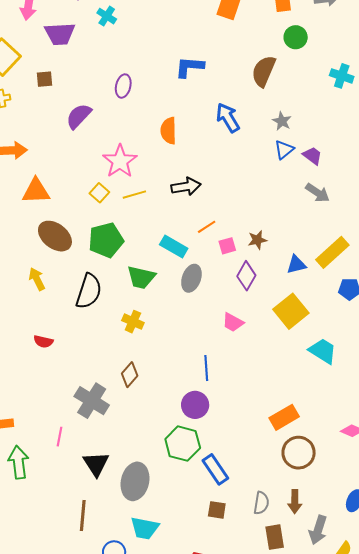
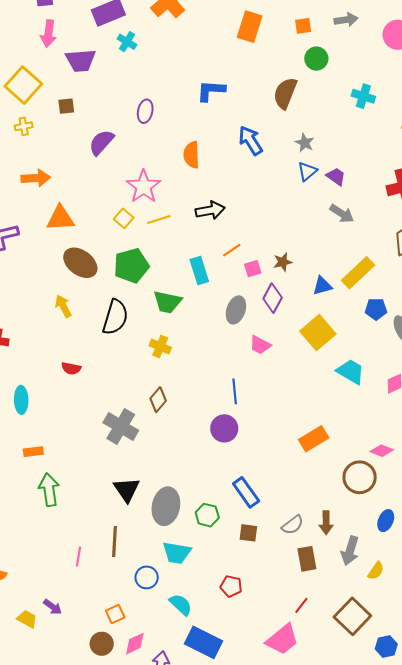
cyan rectangle: (174, 246) -> (199, 270), turned 44
gray ellipse: (191, 278) -> (236, 310), moved
pink line: (59, 437) -> (79, 557), moved
green hexagon: (183, 444) -> (207, 515), moved, size x0.7
brown circle: (299, 453) -> (360, 477), moved
gray semicircle: (261, 503) -> (293, 525), turned 45

